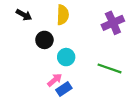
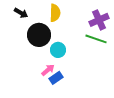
black circle: (44, 40) -> (39, 35), size x1.5
green line: (109, 68) -> (96, 39), moved

